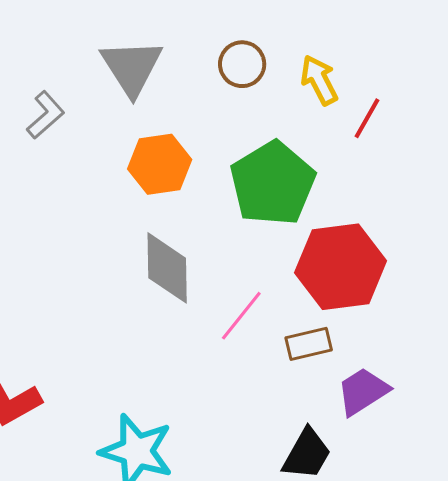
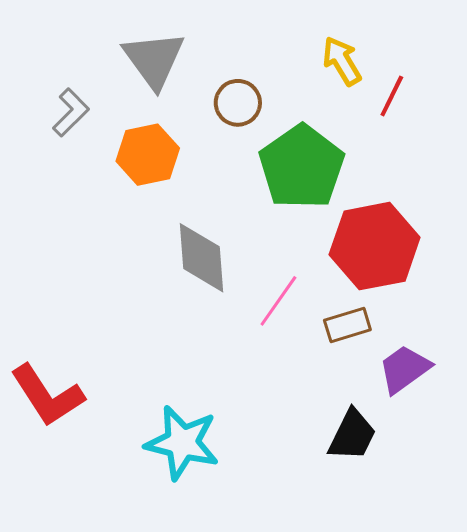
brown circle: (242, 64) -> (238, 103), moved
orange hexagon: (160, 164) -> (148, 155), moved

